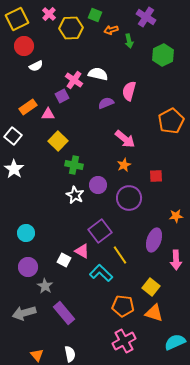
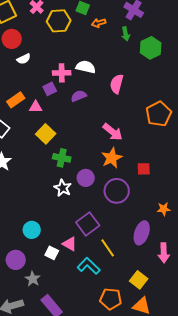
green arrow: (129, 41) -> (126, 34), moved
pink cross: (74, 80) -> (62, 73), turned -36
purple semicircle: (106, 103) -> (79, 96), moved
orange star: (124, 165) -> (112, 158), size x1.5
cyan circle: (26, 233) -> (32, 230), moved

